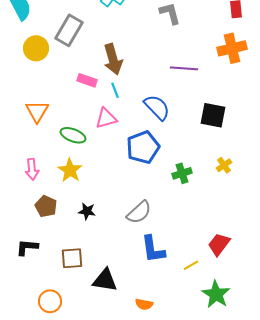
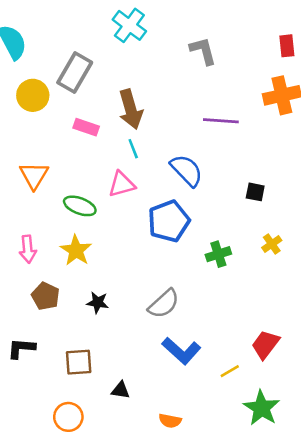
pink rectangle: (87, 80) -> (86, 127), moved
black square: (213, 115) -> (255, 192), moved, size x0.6
blue L-shape: (153, 249) -> (181, 351), turned -40
black triangle: (105, 280) -> (120, 390), size x0.6
orange circle: (50, 301) -> (68, 417), moved

